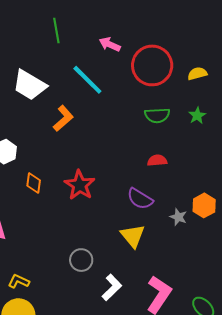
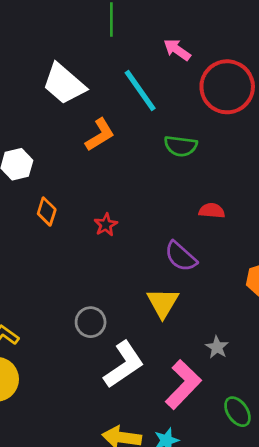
green semicircle: (157, 115) -> (181, 146), moved
red star: (80, 185) -> (106, 225), size x0.6
gray star: (178, 217) -> (217, 347), moved
white L-shape: (112, 287) -> (124, 365), size x1.4

